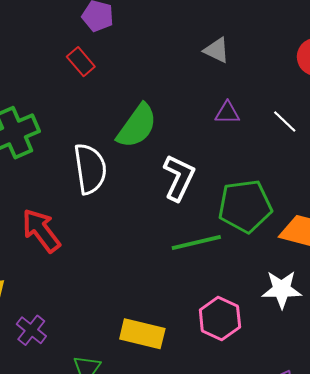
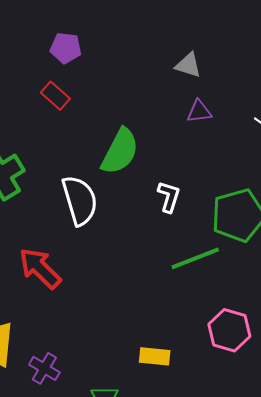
purple triangle: (227, 113) -> (199, 111), moved
white L-shape: (179, 178) -> (169, 197), size x0.7
yellow rectangle: (142, 334) -> (155, 356), size x0.7

